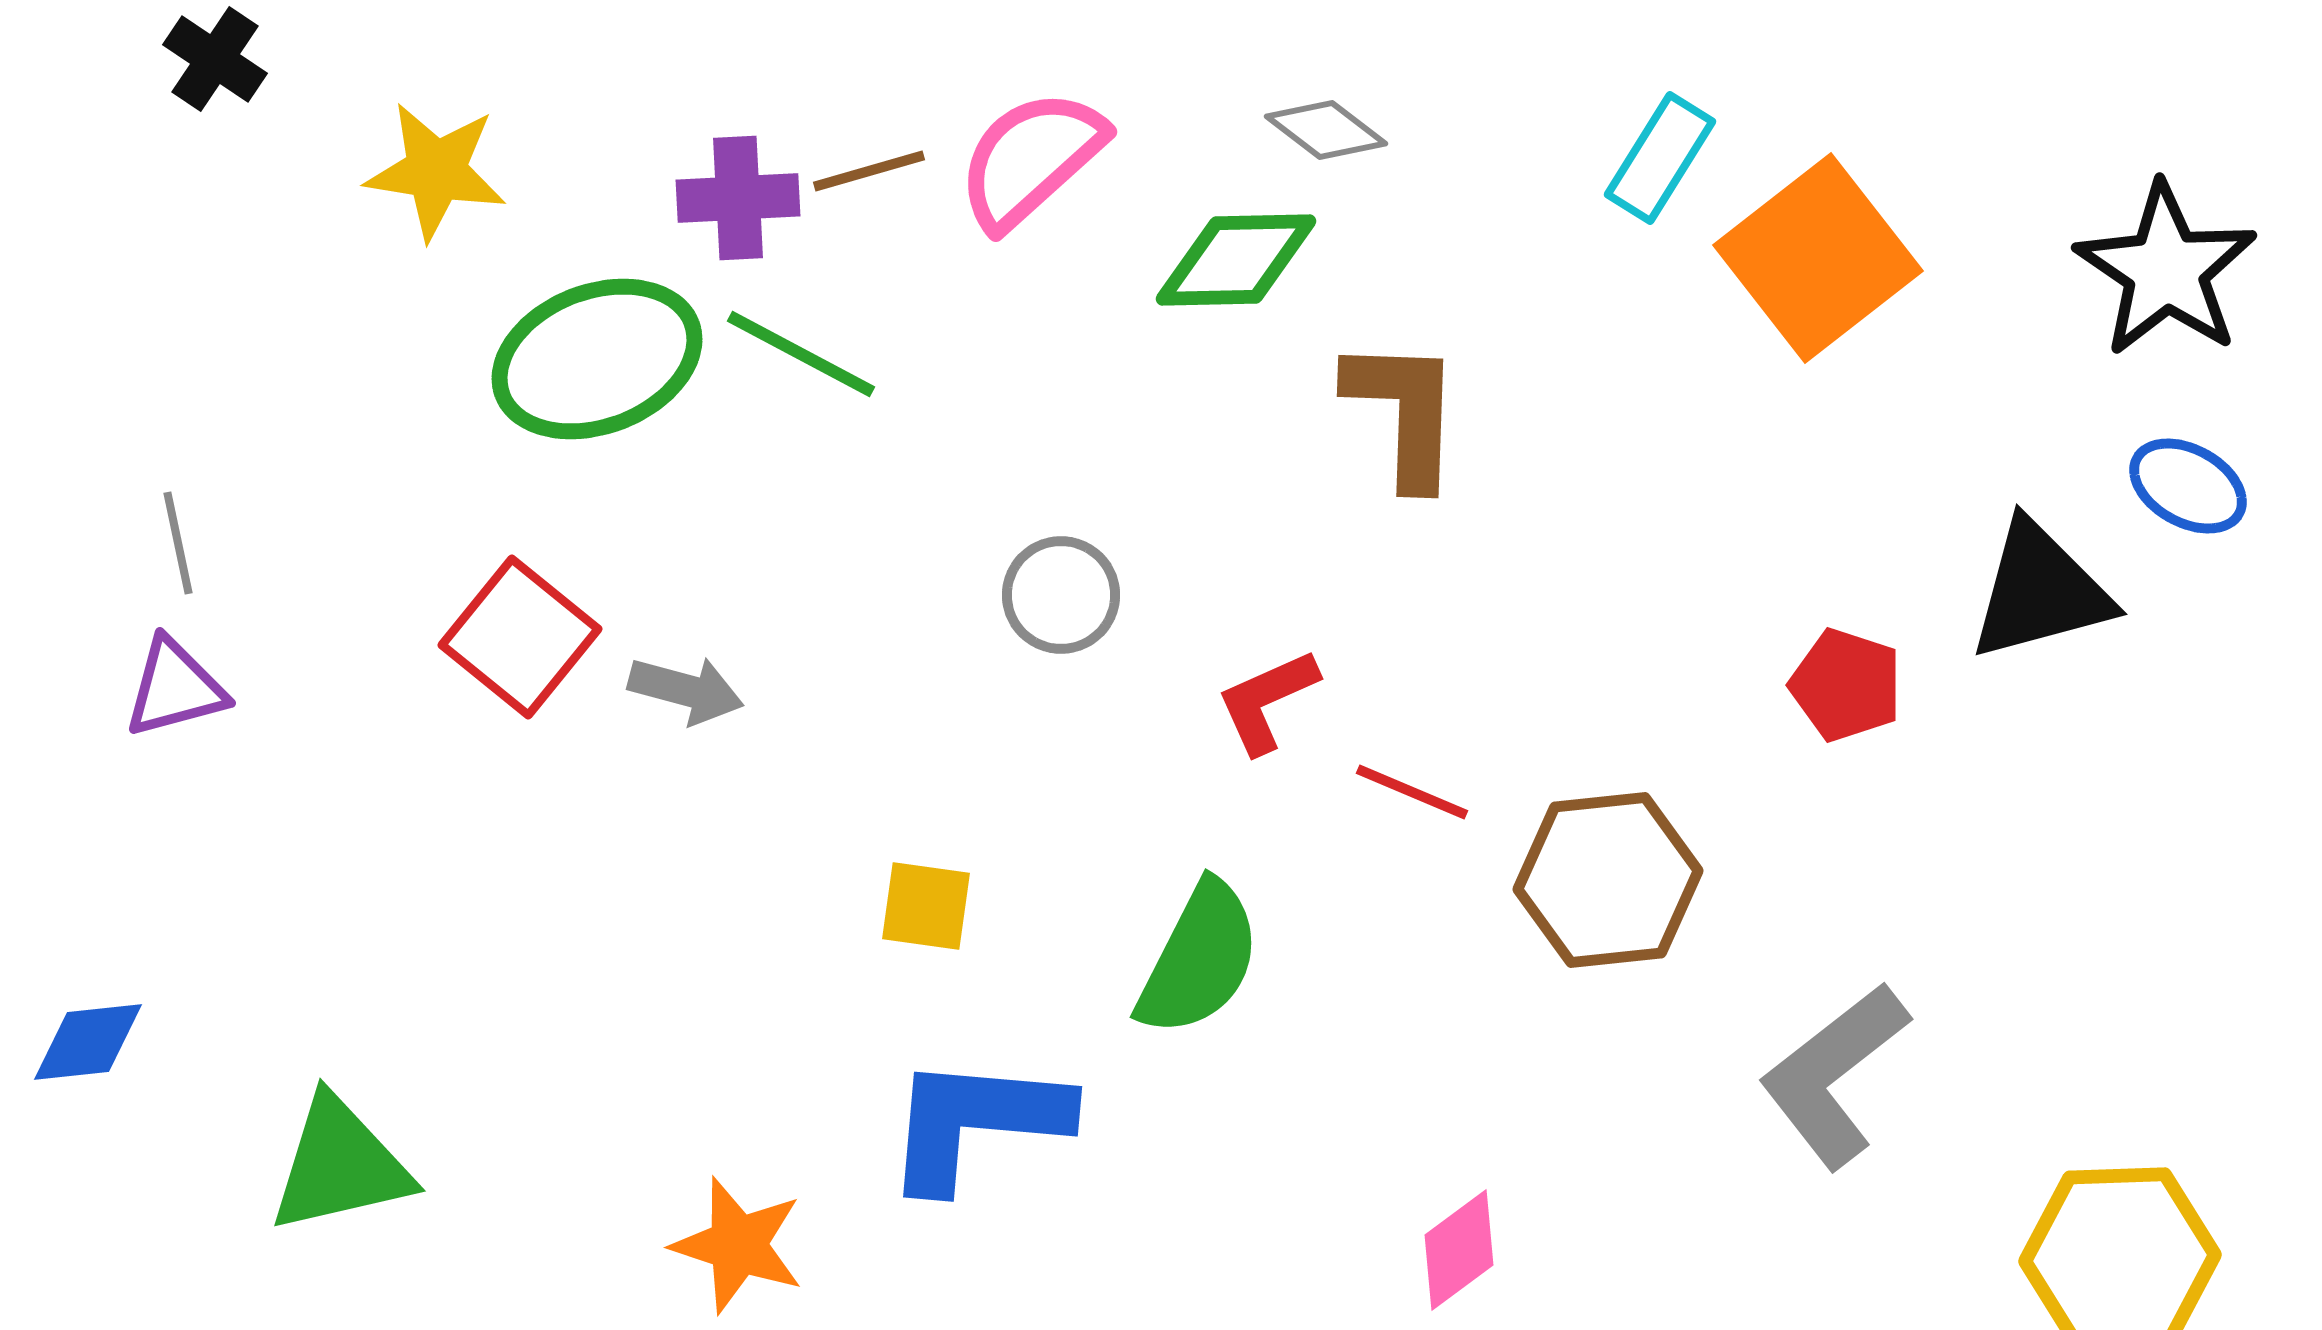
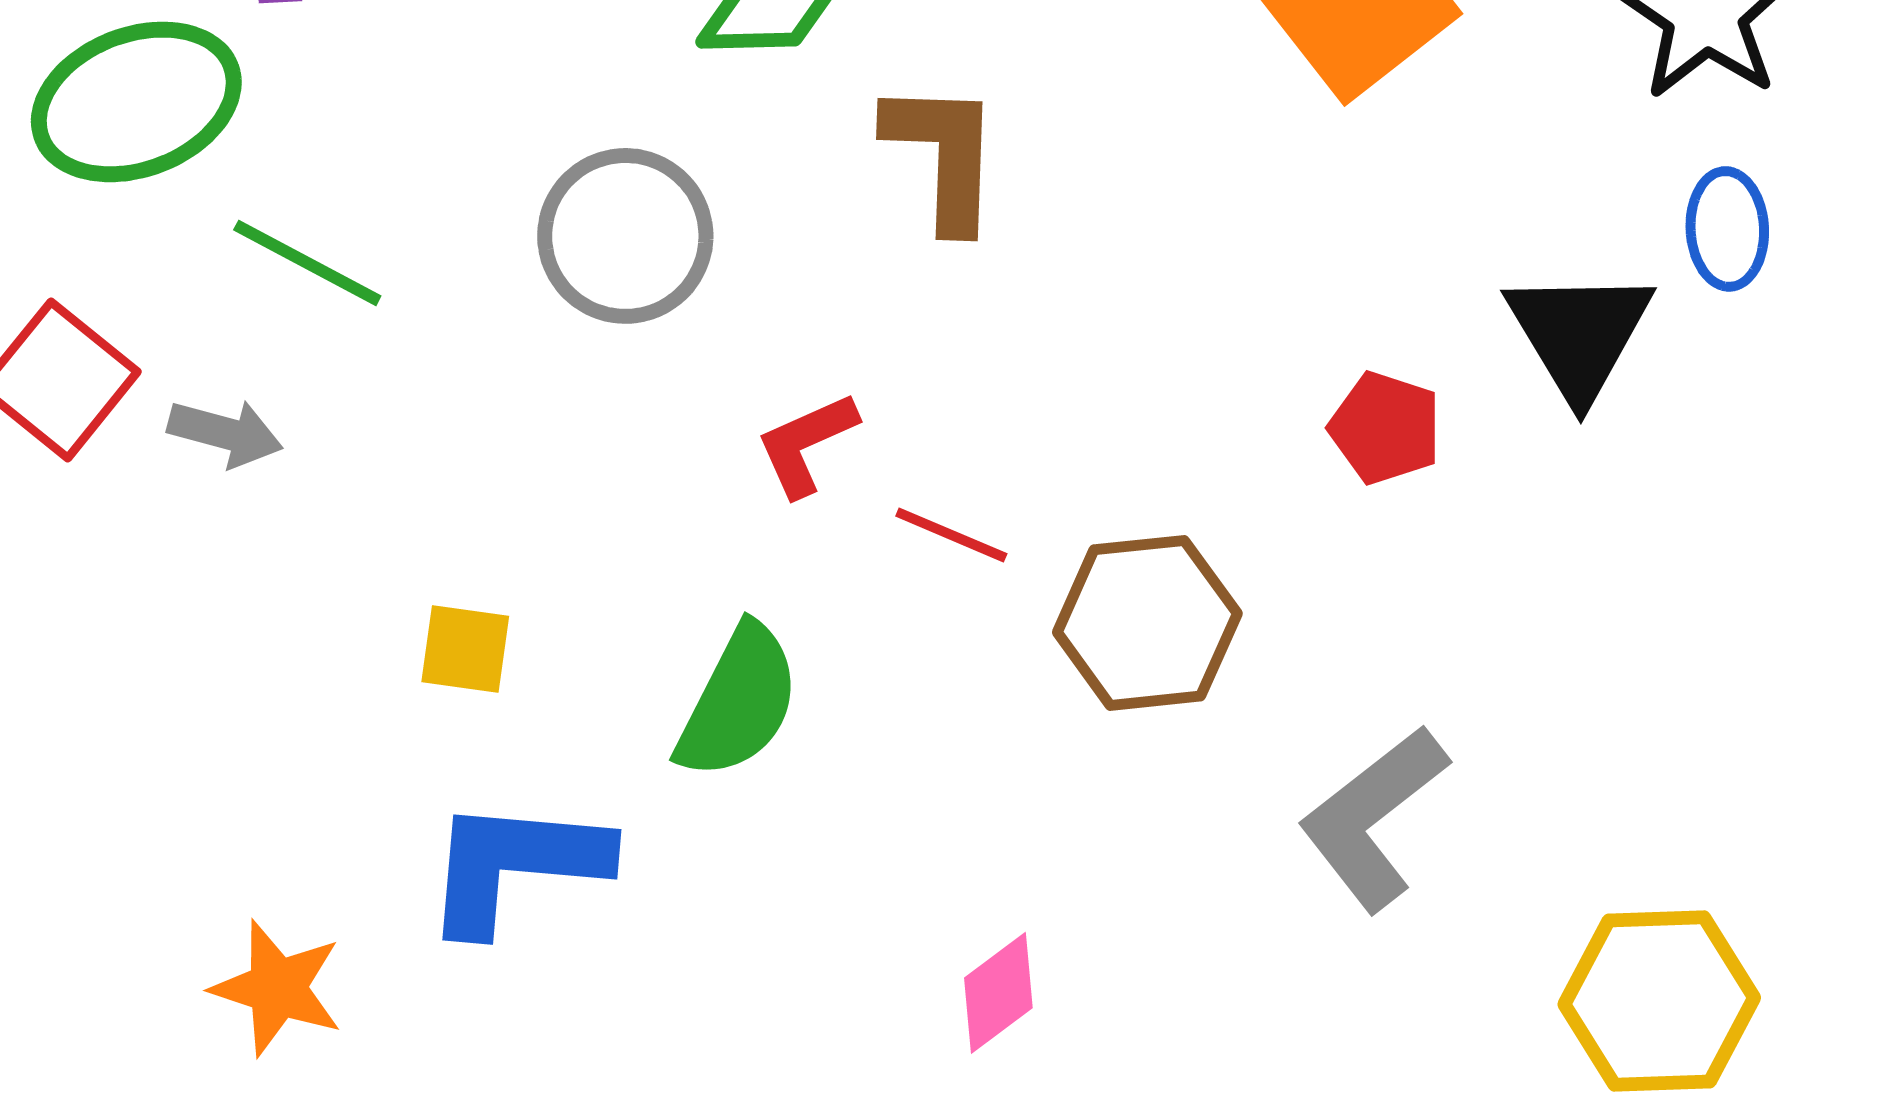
green line: (801, 354) -> (307, 263), moved
blue ellipse: (2188, 486) -> (1727, 229), turned 58
black triangle: (2040, 591) -> (1579, 334), turned -46
gray circle: (1061, 595) -> (625, 236), moved, size x1.5

